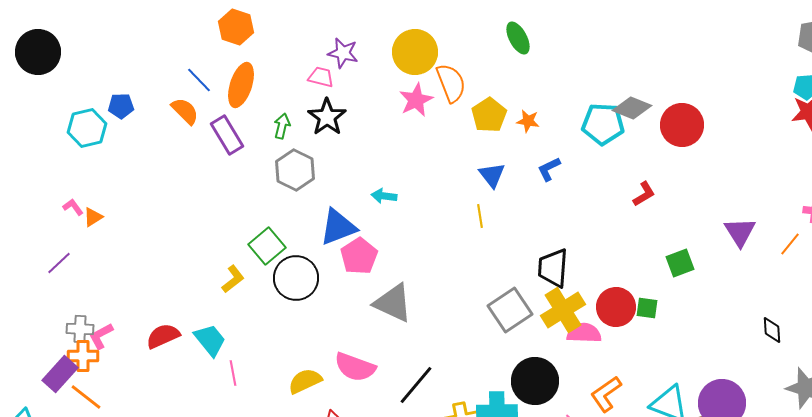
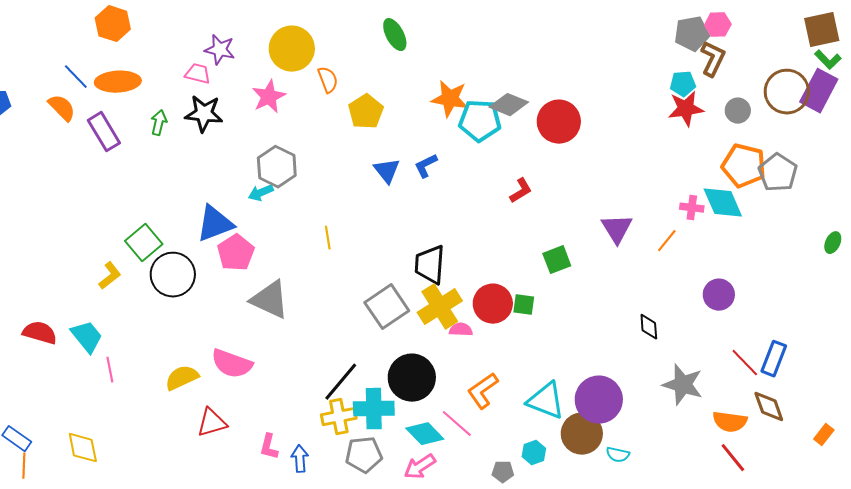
orange semicircle: (451, 83) -> (328, 80), size x0.7
orange ellipse: (241, 85) -> (118, 82), turned 69
pink star: (416, 100) -> (269, 97), moved
black star: (327, 117) -> (204, 114), turned -30
orange star: (528, 121) -> (450, 99), moved, size x1.6
gray hexagon: (295, 170) -> (277, 167), moved
blue triangle: (492, 175) -> (387, 171), moved
cyan arrow: (384, 196) -> (261, 193), turned -30
yellow line: (480, 216) -> (328, 238), moved
pink semicircle: (584, 333) -> (461, 330), size x0.7
red semicircle: (163, 336) -> (40, 333), turned 40
black line: (416, 385) -> (341, 382), moved

